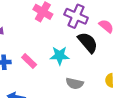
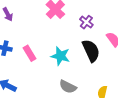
purple cross: (76, 16) -> (86, 22), size x0.6

